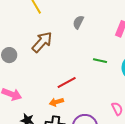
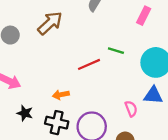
red line: (67, 83) -> (89, 64), moved

